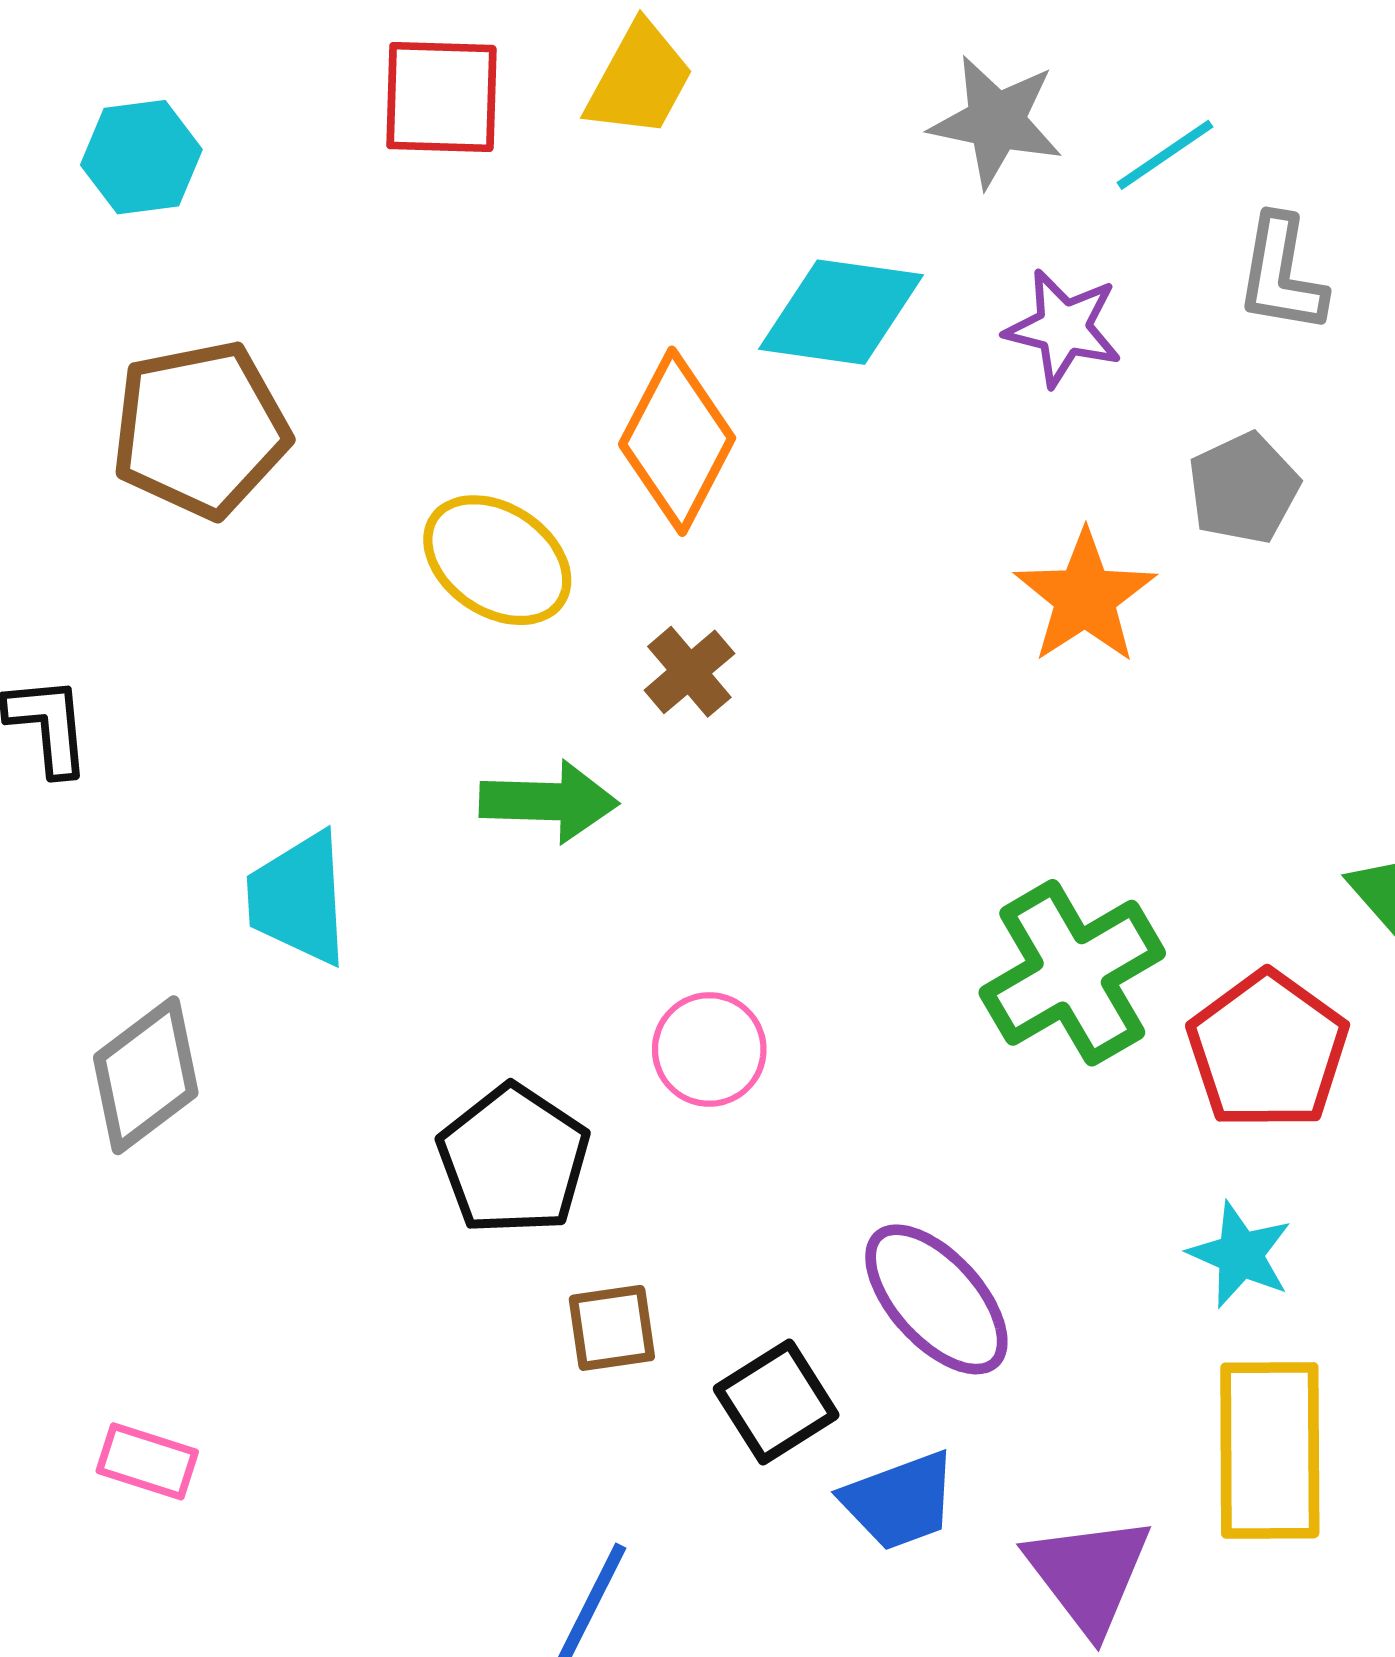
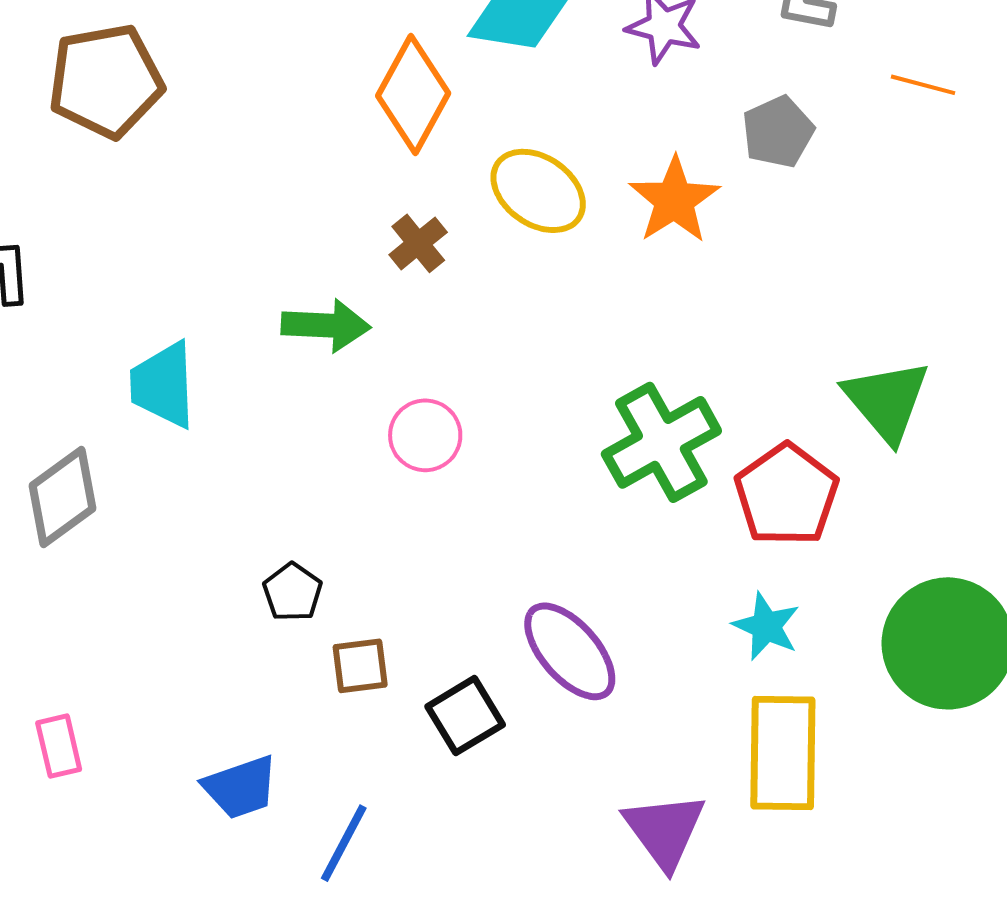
yellow ellipse: (497, 560) -> (538, 191), moved
pink circle: (709, 1049) -> (425, 435), moved
black pentagon: (514, 1160) -> (292, 592), moved, size x0.6
pink rectangle: (147, 1461) -> (59, 746), turned 58
blue trapezoid: (900, 1501) -> (241, 787), moved

